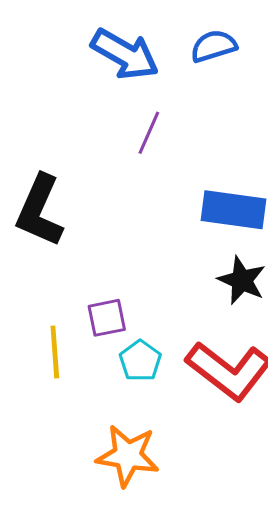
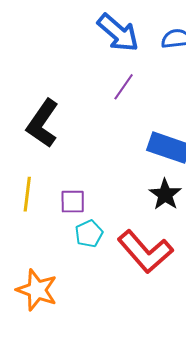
yellow line: (55, 352) -> (27, 194), moved
orange star: (128, 456) -> (37, 290), moved

